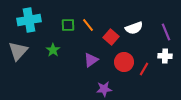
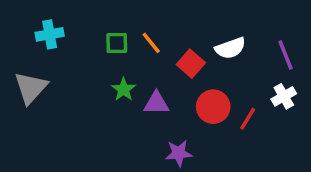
cyan cross: (29, 20) -> (50, 34), size x0.7
green star: (53, 50) -> (124, 89), moved
white cross: (165, 56) -> (284, 96), turned -32
purple triangle: (91, 60) -> (156, 103), turned 35

